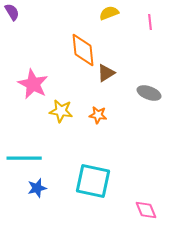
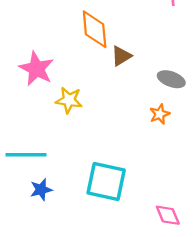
orange star: (98, 115) -> (160, 114), moved, turned -30

